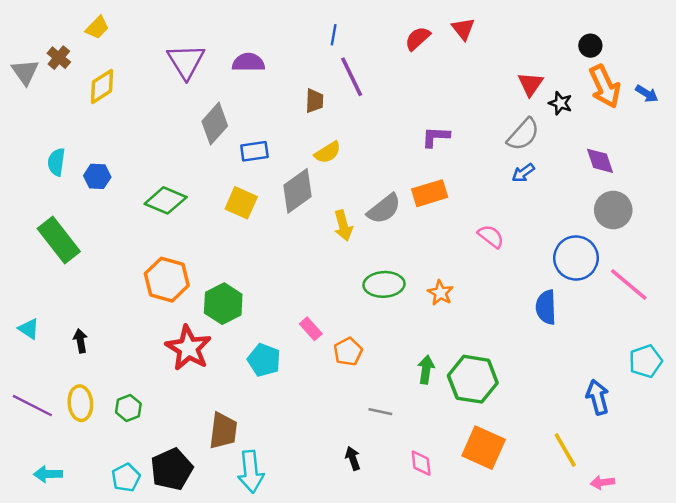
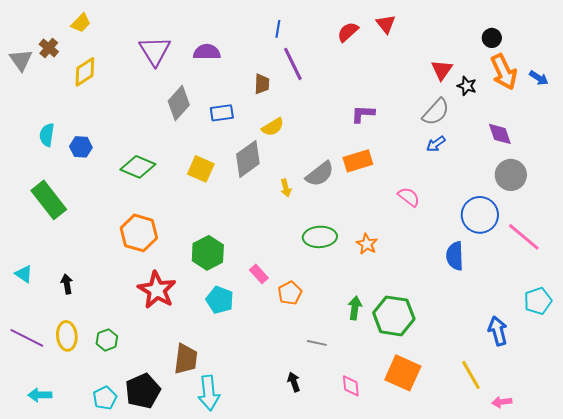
blue rectangle: (254, 151) -> (222, 113), moved
yellow arrow: (343, 226) -> (286, 188), size x0.7
green hexagon: (223, 304) -> (208, 253), moved

